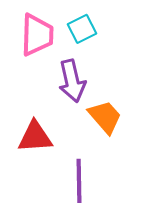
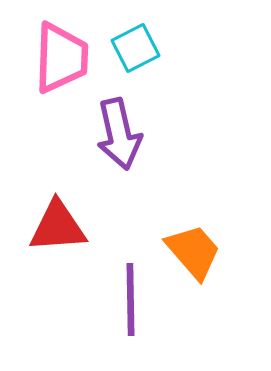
orange trapezoid: (105, 117) -> (193, 251), moved

